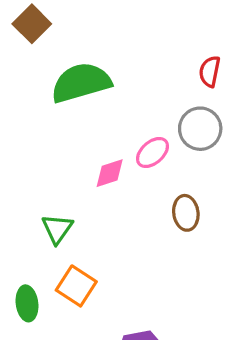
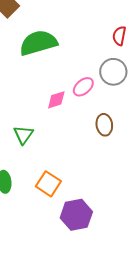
orange square: (76, 286) -> (48, 184), moved

